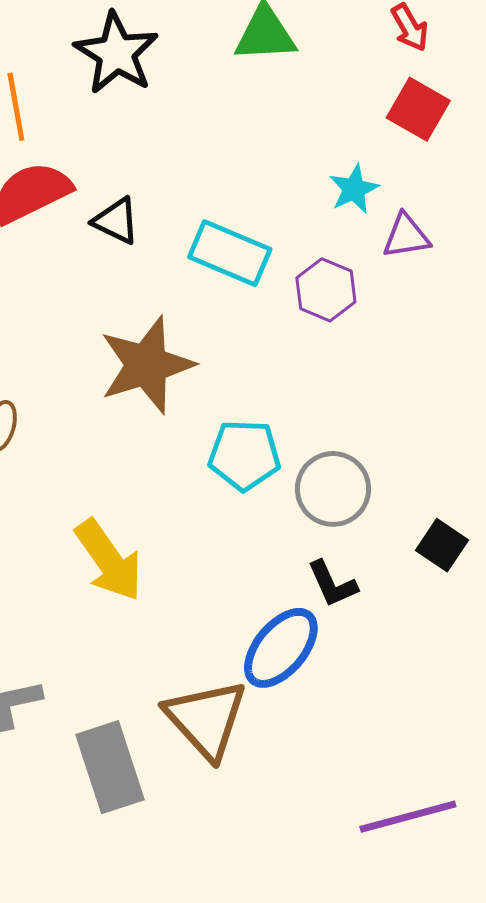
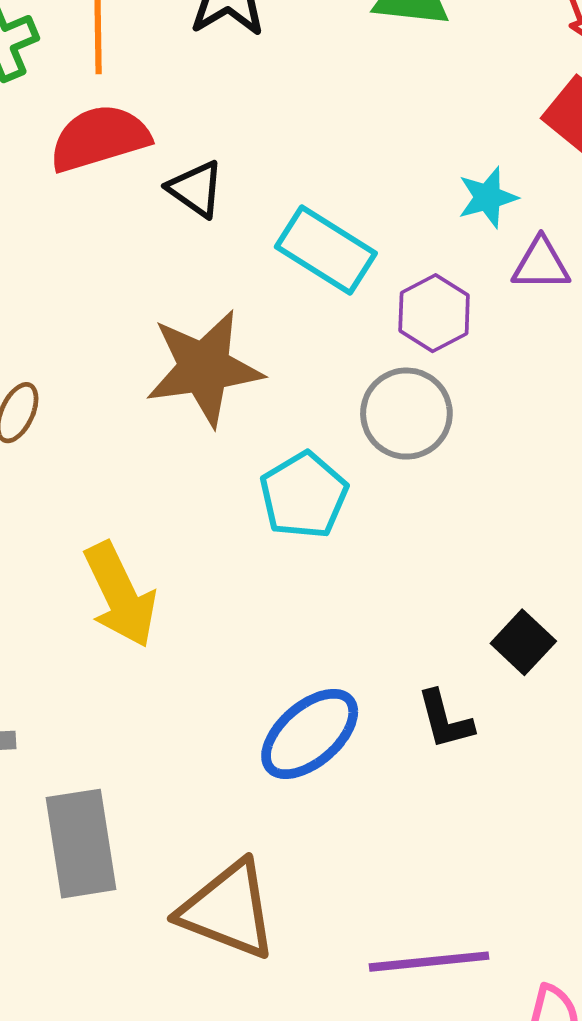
cyan pentagon: (244, 455) -> (304, 495), turned 30
gray circle: (333, 489) -> (406, 414), moved
black L-shape: (332, 584) -> (445, 720), moved
brown triangle: (206, 719) -> (228, 910), moved, turned -36

